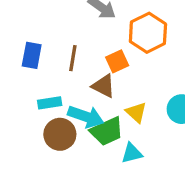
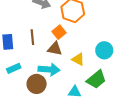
cyan rectangle: (50, 103) -> (14, 68), moved
green trapezoid: (107, 131) -> (96, 79), moved
cyan triangle: (132, 153) -> (75, 92), moved, turned 32

